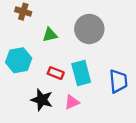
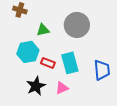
cyan hexagon: (19, 60) -> (28, 52), moved
black star: (42, 100) -> (36, 86), turned 30

